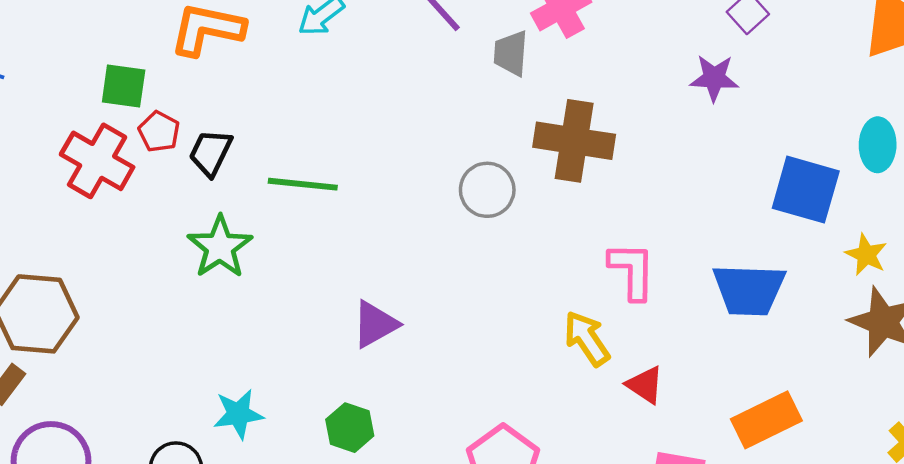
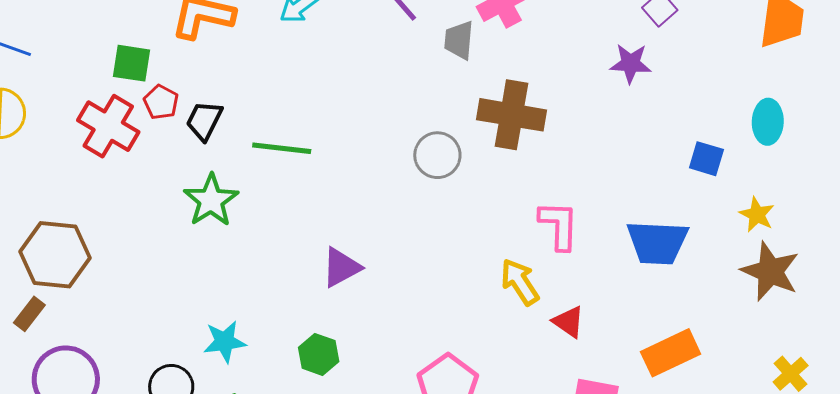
blue square: (806, 190) -> (706, 159), size x0.6

